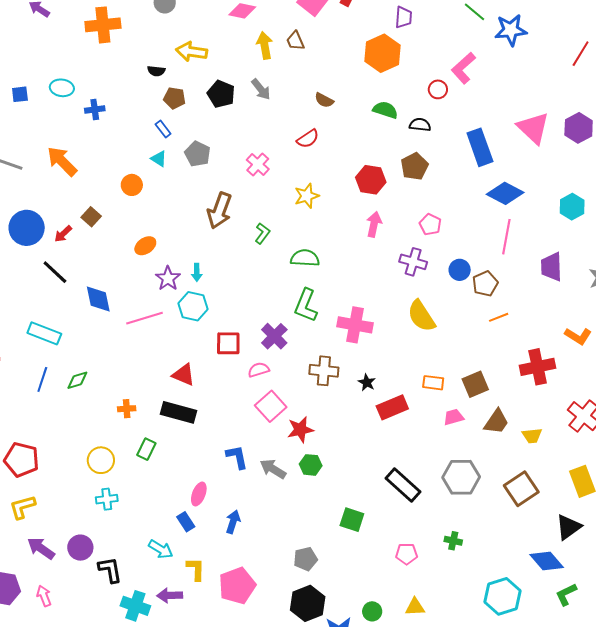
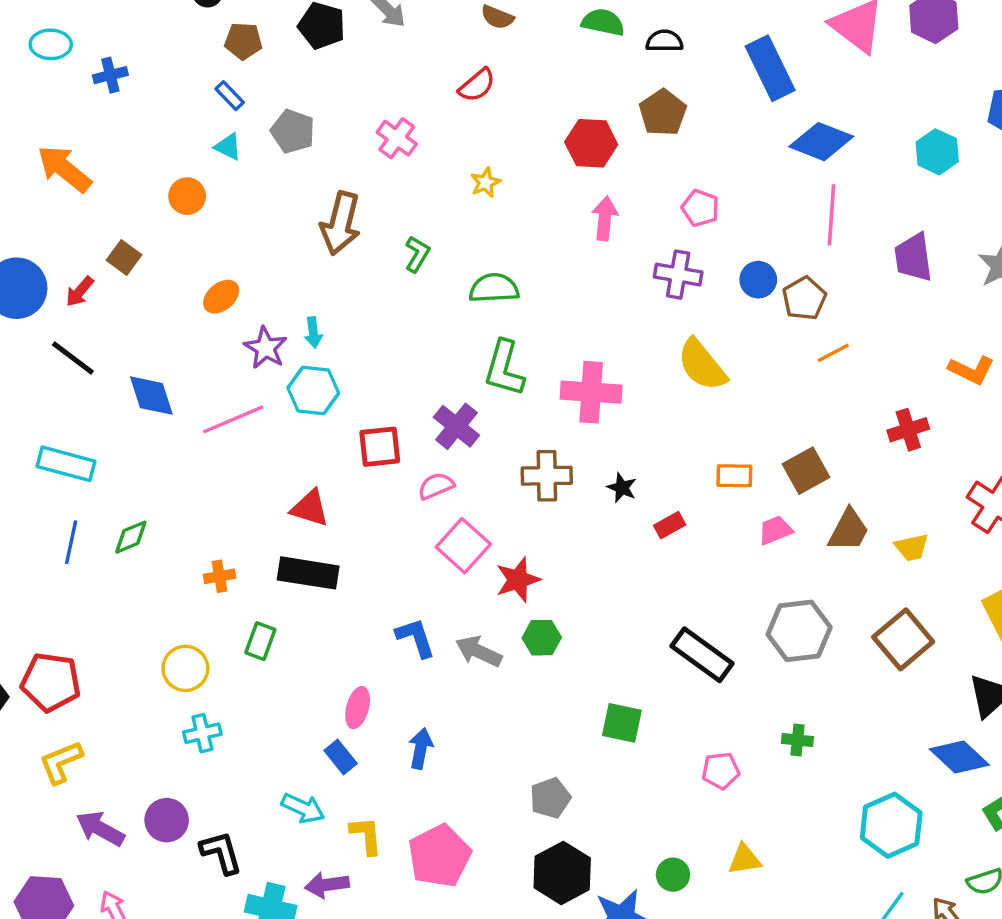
yellow star: (307, 196) -> (485, 182), size x0.7
red cross: (538, 367) -> (908, 430), size x0.7
red rectangle: (392, 407) -> (670, 525), size x0.6

